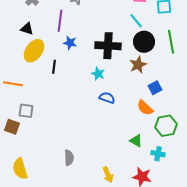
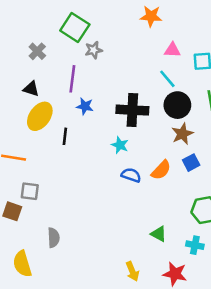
brown star: (138, 65) -> (182, 134), moved
orange semicircle: (145, 108) -> (161, 170), moved, turned -90
green triangle: (136, 141) -> (159, 234), moved
gray semicircle: (69, 158) -> (54, 238), moved

